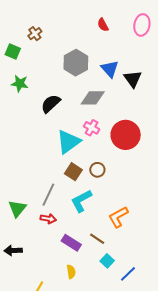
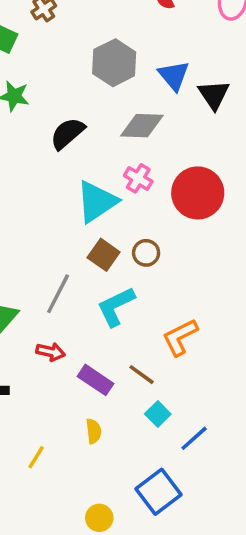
red arrow: (48, 219) -> (51, 352), moved

